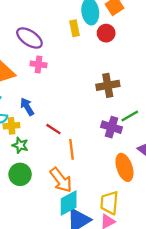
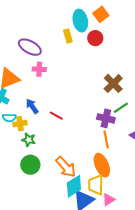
brown cross: (108, 85) -> (113, 83), moved, turned -30
red line: (53, 129) -> (56, 116), moved
orange line: (72, 149) -> (106, 140), moved
orange ellipse: (124, 167) -> (102, 165), moved
yellow trapezoid: (109, 203) -> (96, 185), moved

